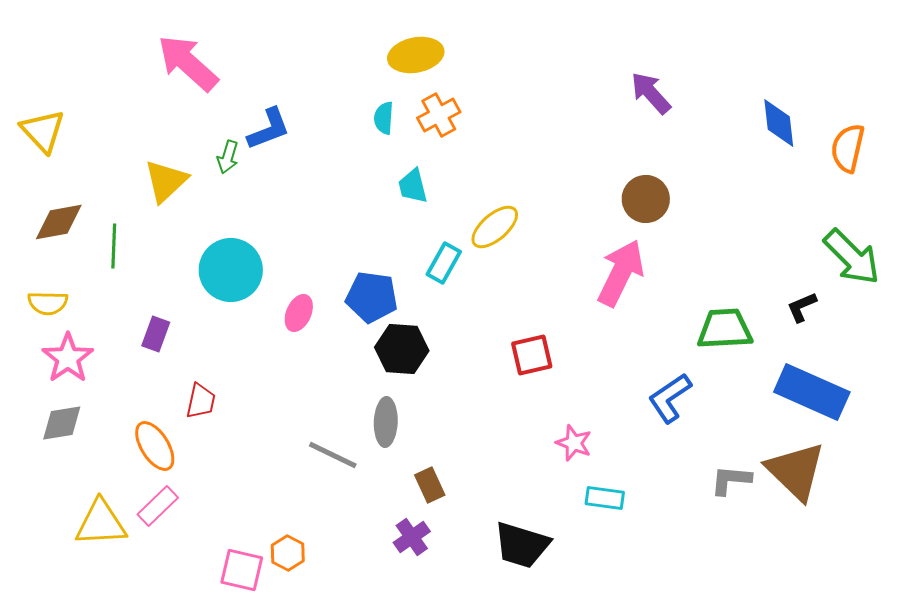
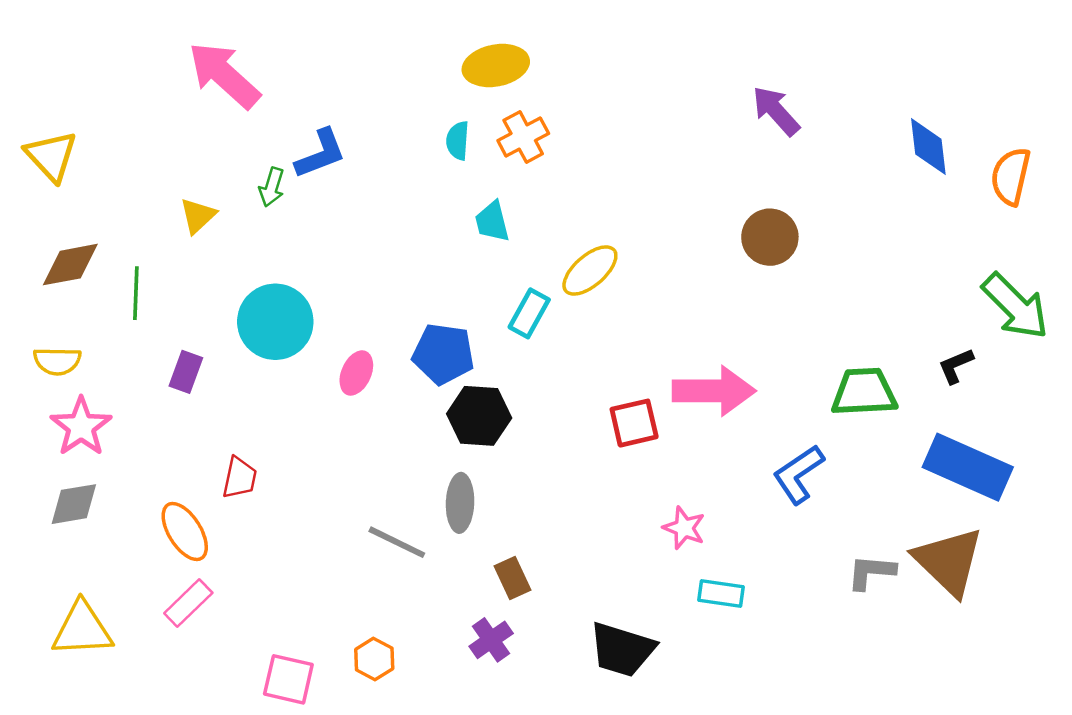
yellow triangle: (166, 181) -> (198, 216), size x0.7
pink arrow: (621, 273) -> (714, 391), moved, turned 64
purple rectangle: (156, 334) -> (186, 372), moved
yellow triangle: (101, 523) -> (82, 629), moved
orange hexagon: (288, 553) -> (374, 659), moved

